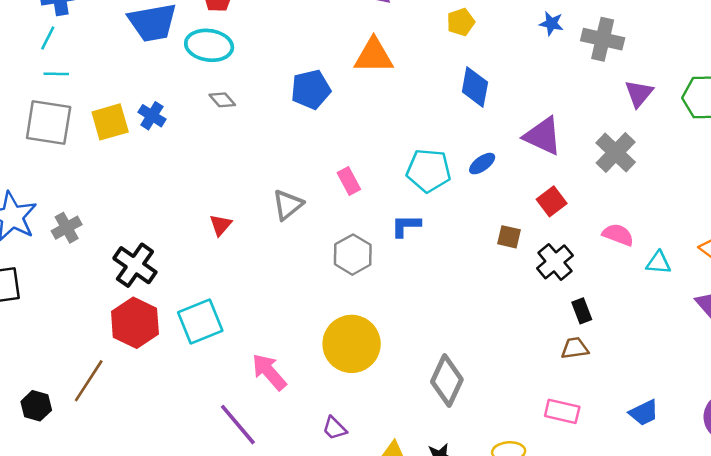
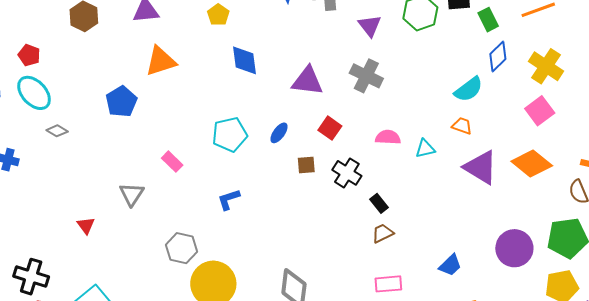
cyan ellipse: (209, 45) -> (34, 93), turned 57
blue ellipse: (482, 164) -> (279, 133), moved
blue L-shape: (406, 226) -> (229, 199), moved
gray hexagon: (353, 255) -> (181, 248), moved

